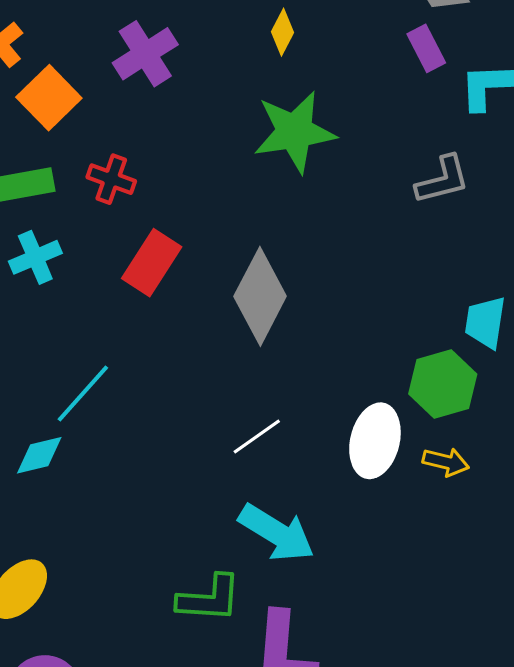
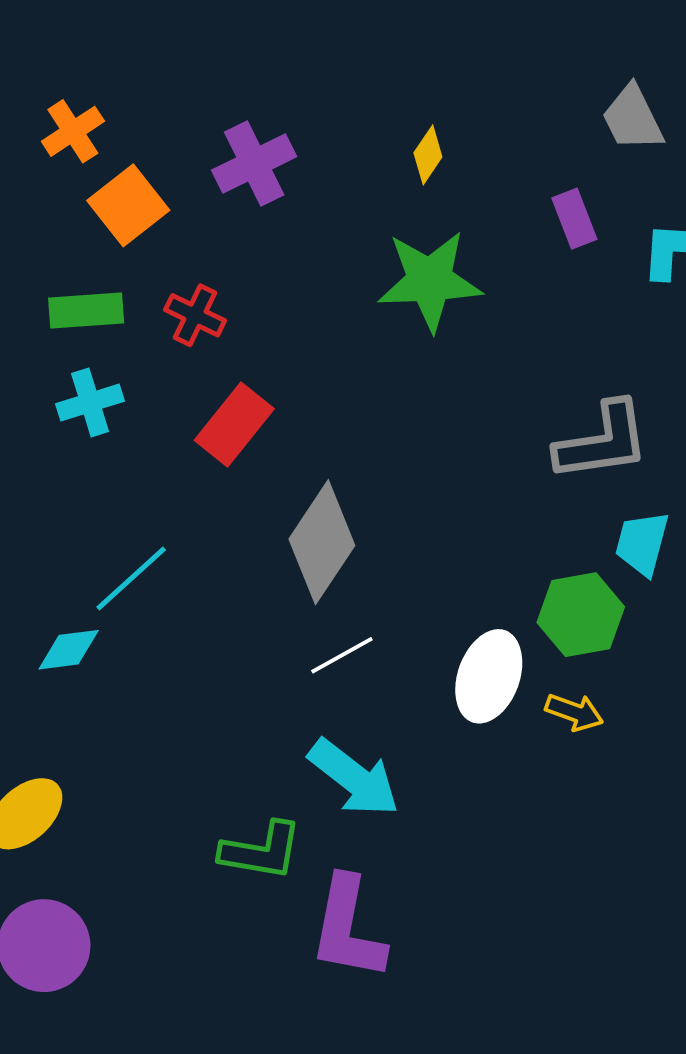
purple rectangle: (426, 48) -> (574, 219), moved
gray L-shape: (443, 180) -> (602, 441), moved, size x1.4
gray diamond: (260, 296) -> (322, 542), moved

